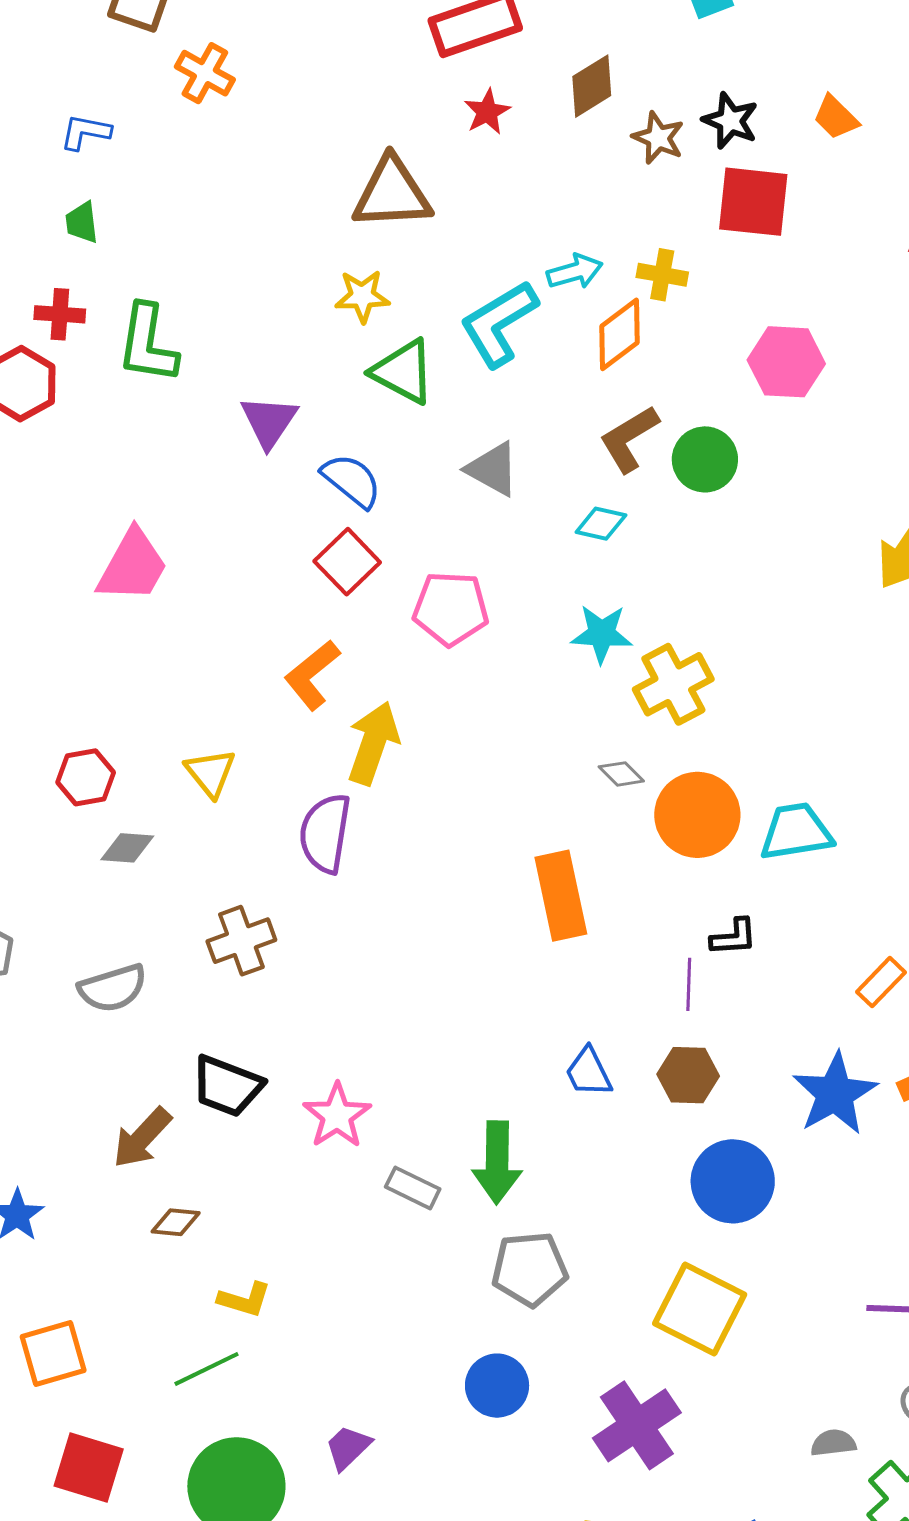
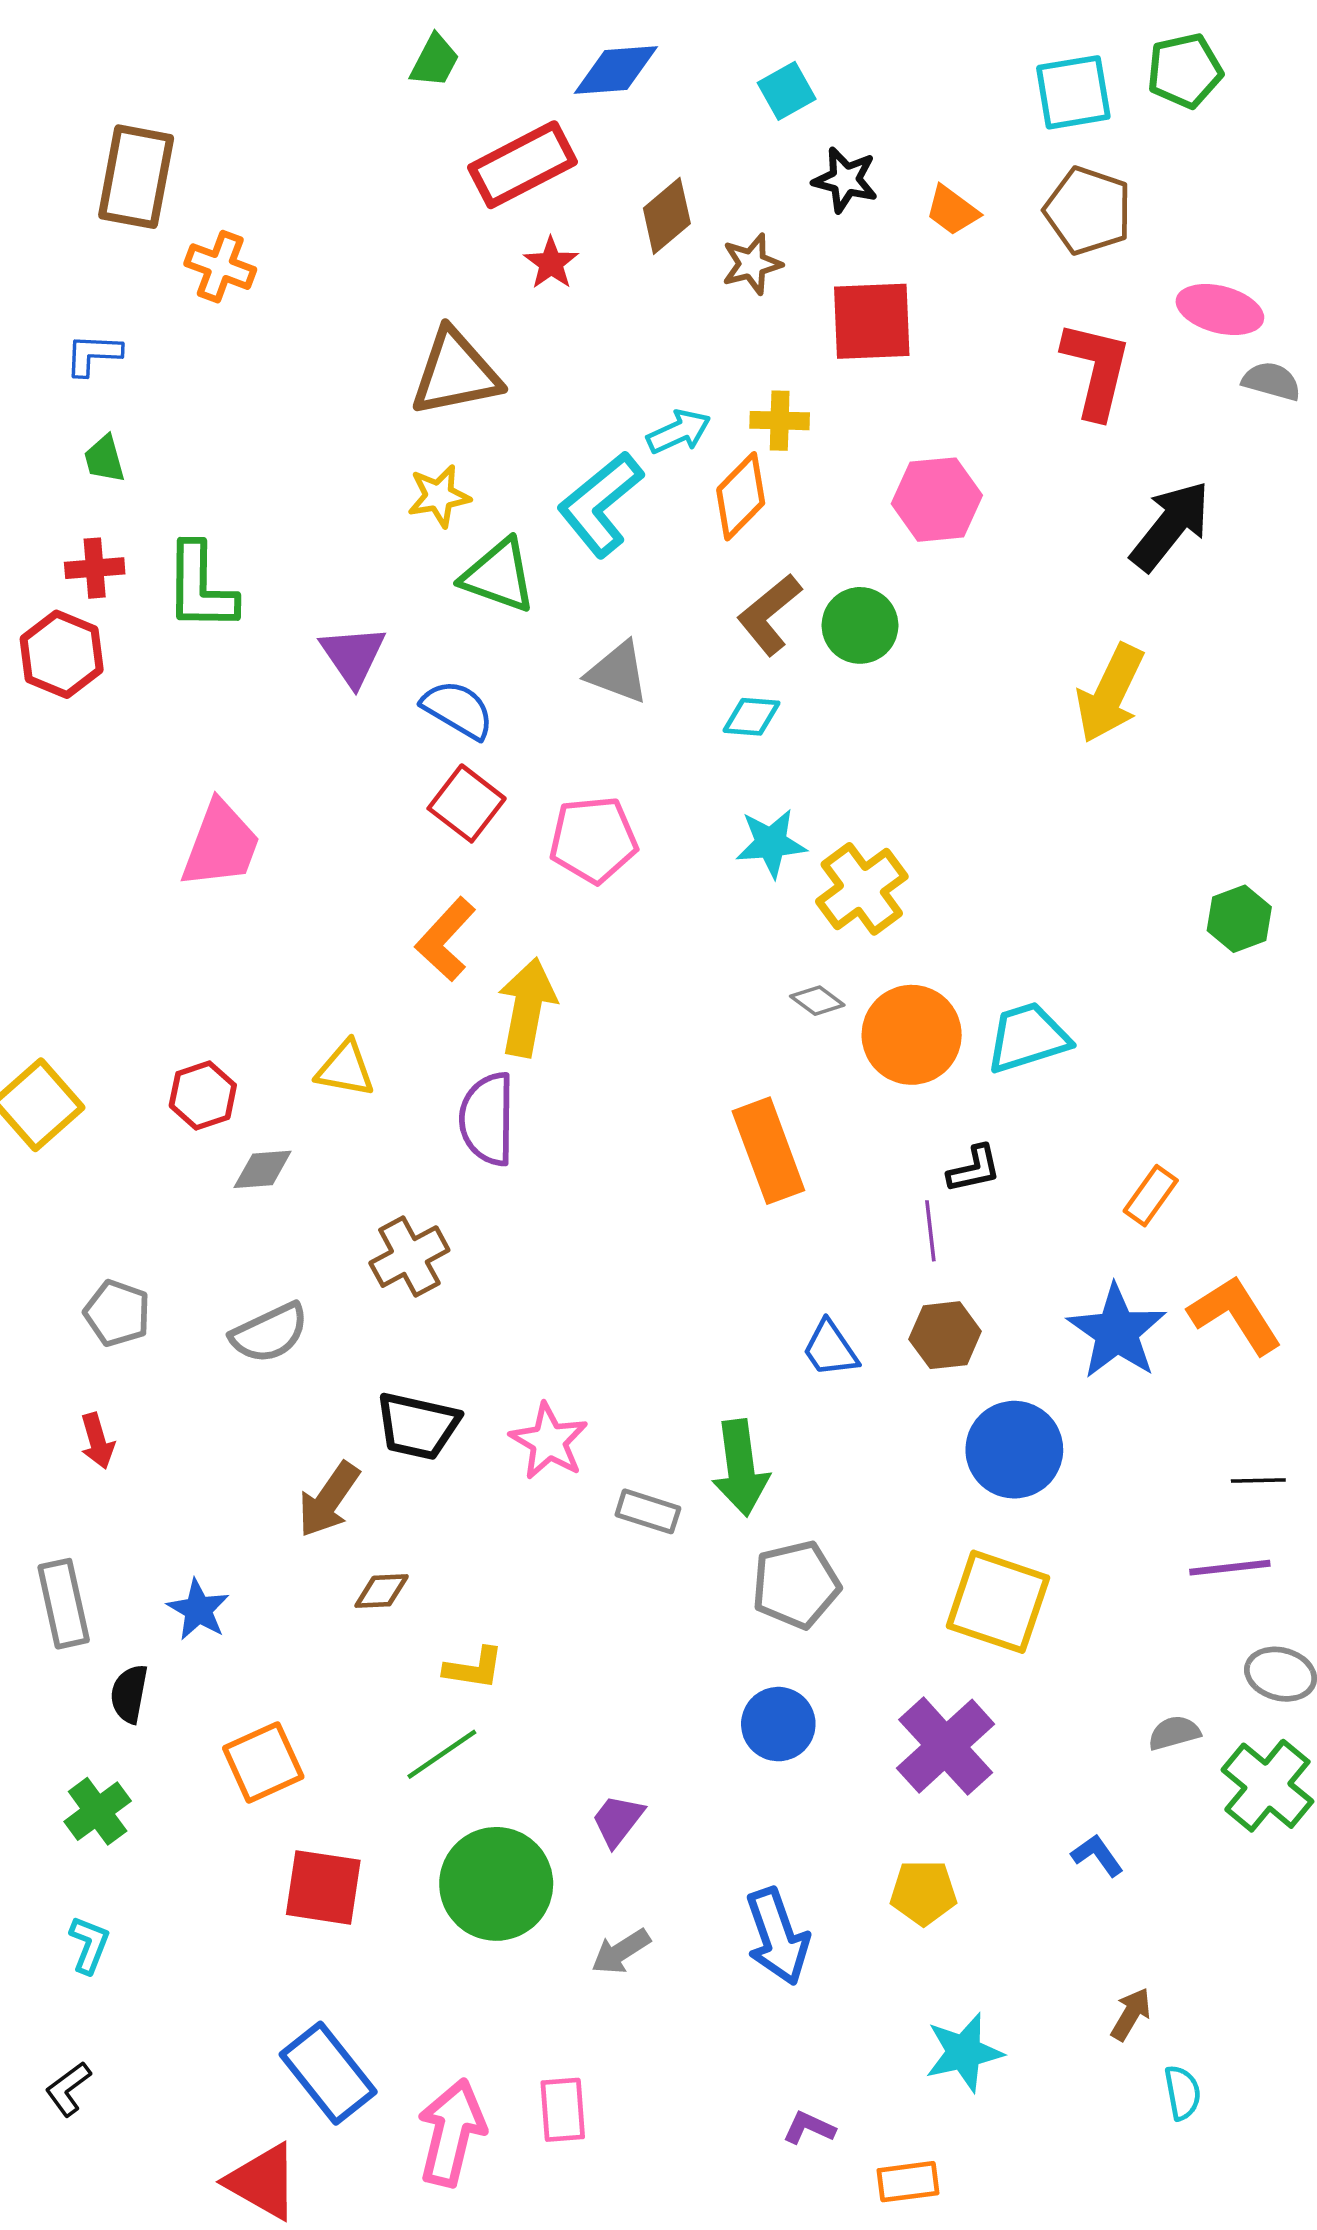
black star: (730, 121) -> (845, 180), moved
brown star: (658, 138) -> (752, 264), turned -30
yellow triangle: (211, 773) -> (345, 1069), turned -32

